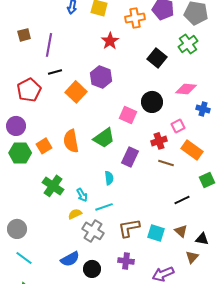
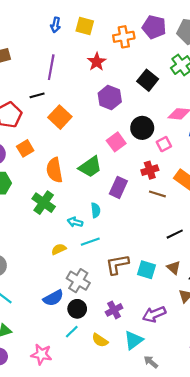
purple line: (49, 45) -> (51, 67), moved
purple hexagon: (101, 77) -> (110, 98), moved
pink square: (128, 115) -> (116, 142), turned 30
pink square: (178, 126) -> (164, 144), moved
orange square: (44, 146) -> (25, 148), moved
green cross: (53, 186) -> (44, 203), moved
cyan arrow: (82, 195) -> (75, 222), moved, turned 136
gray cross: (93, 231) -> (78, 281), moved
purple cross: (126, 261) -> (114, 310), moved, turned -35

